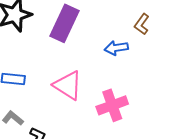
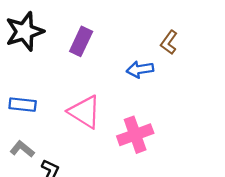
purple rectangle: (65, 23) -> (81, 41), size x0.7

